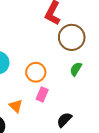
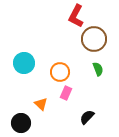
green semicircle: (76, 69) -> (98, 69), turned 128

